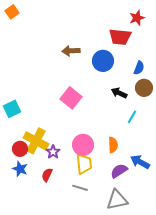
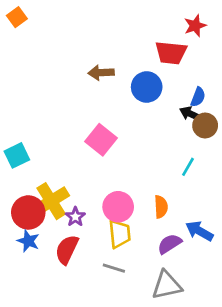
black arrow: (119, 93) -> (191, 114), moved
yellow cross: (36, 141) -> (51, 201), turned 30
red circle: (20, 149) -> (28, 212), size x1.5
red semicircle: (47, 175) -> (67, 250), size x1.5

